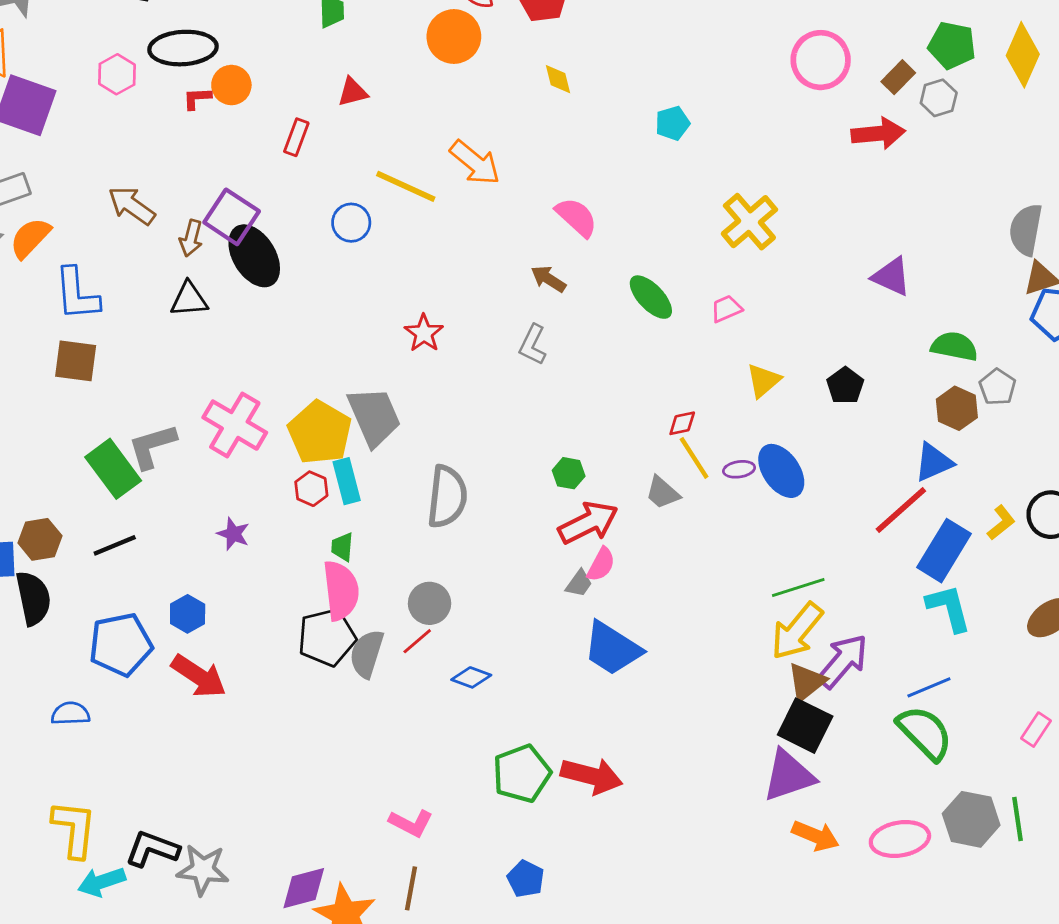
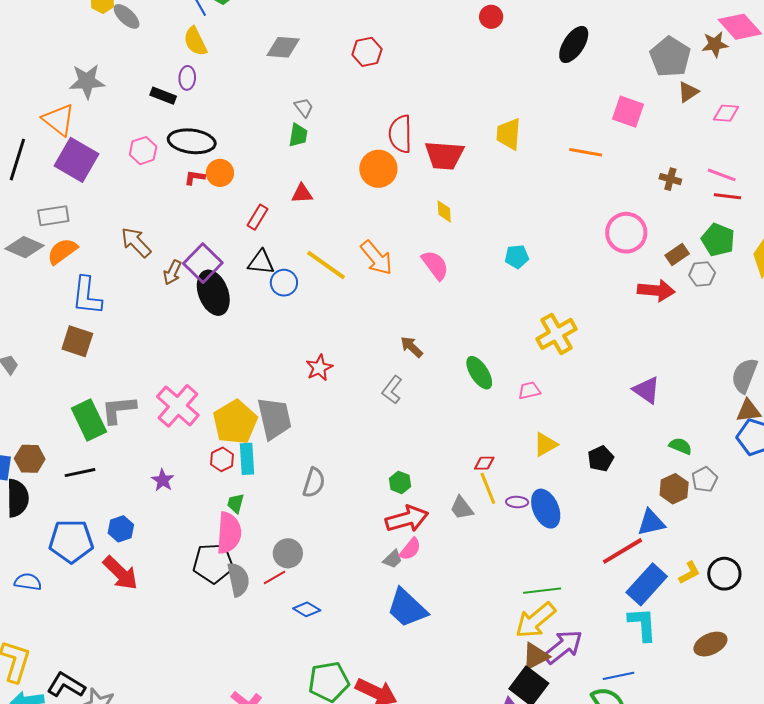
pink semicircle: (576, 217) -> (435, 265), moved
black triangle: (189, 299) -> (261, 262), moved
green semicircle: (954, 346) -> (680, 446), size x0.7
gray semicircle: (447, 497) -> (314, 483), size x0.7
gray semicircle: (367, 654) -> (238, 580), turned 140

